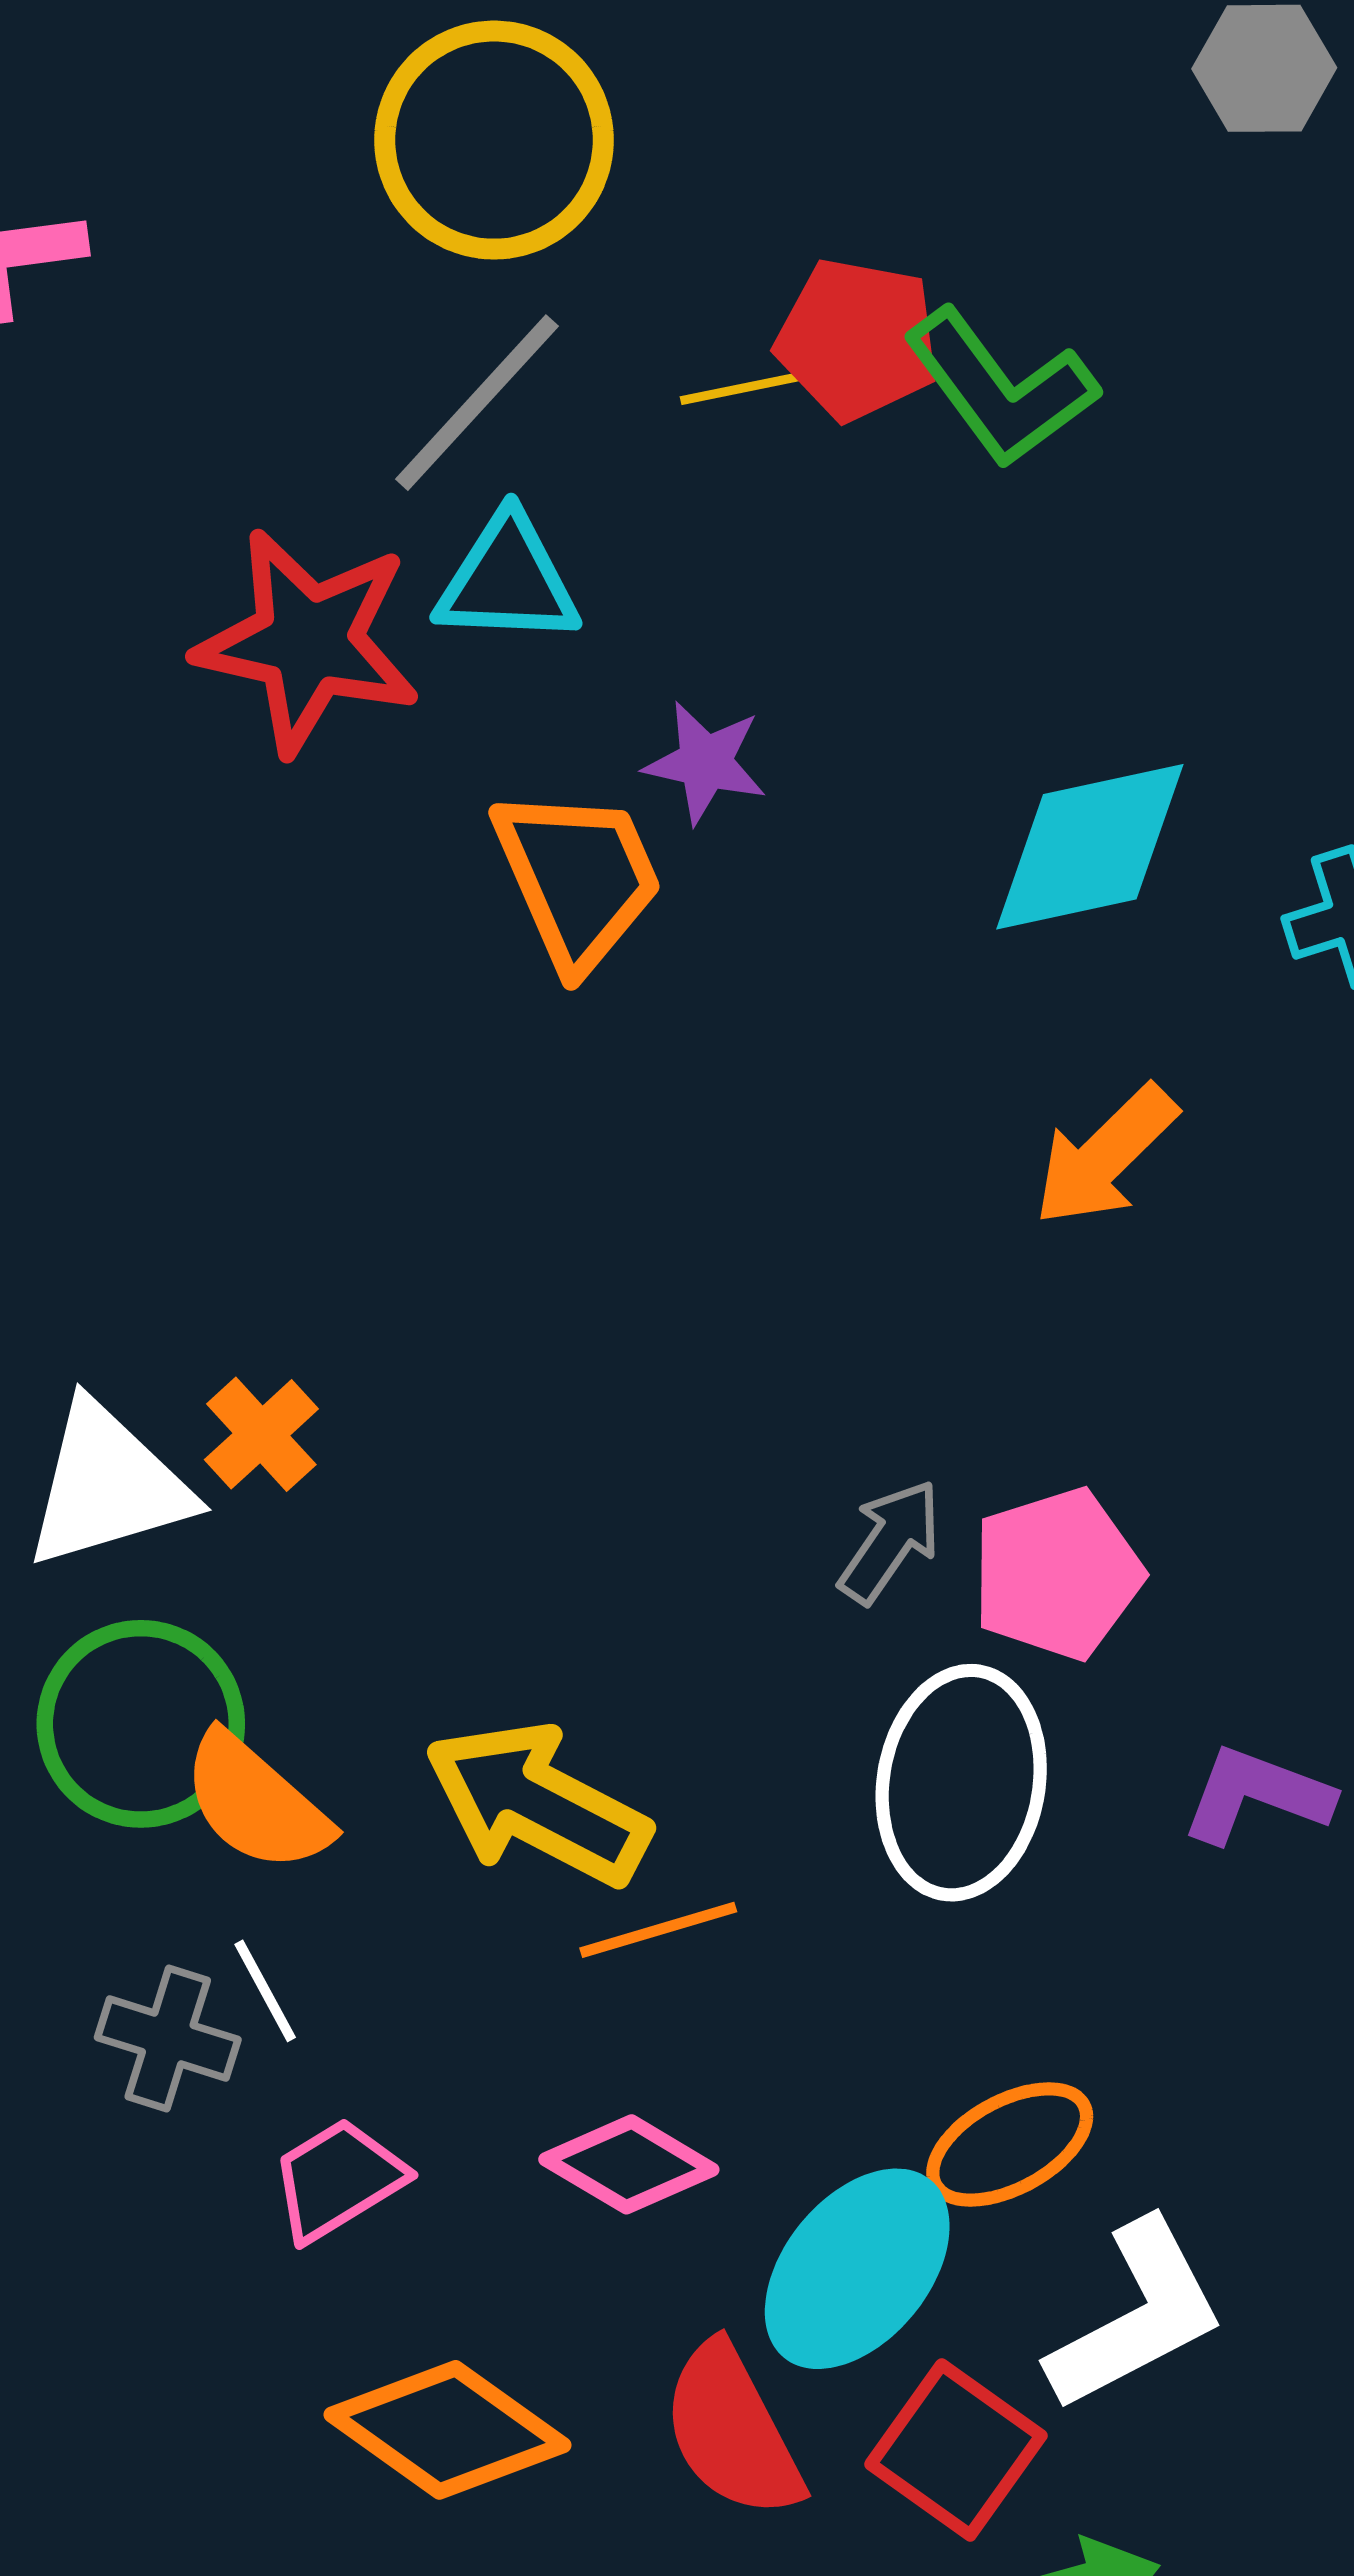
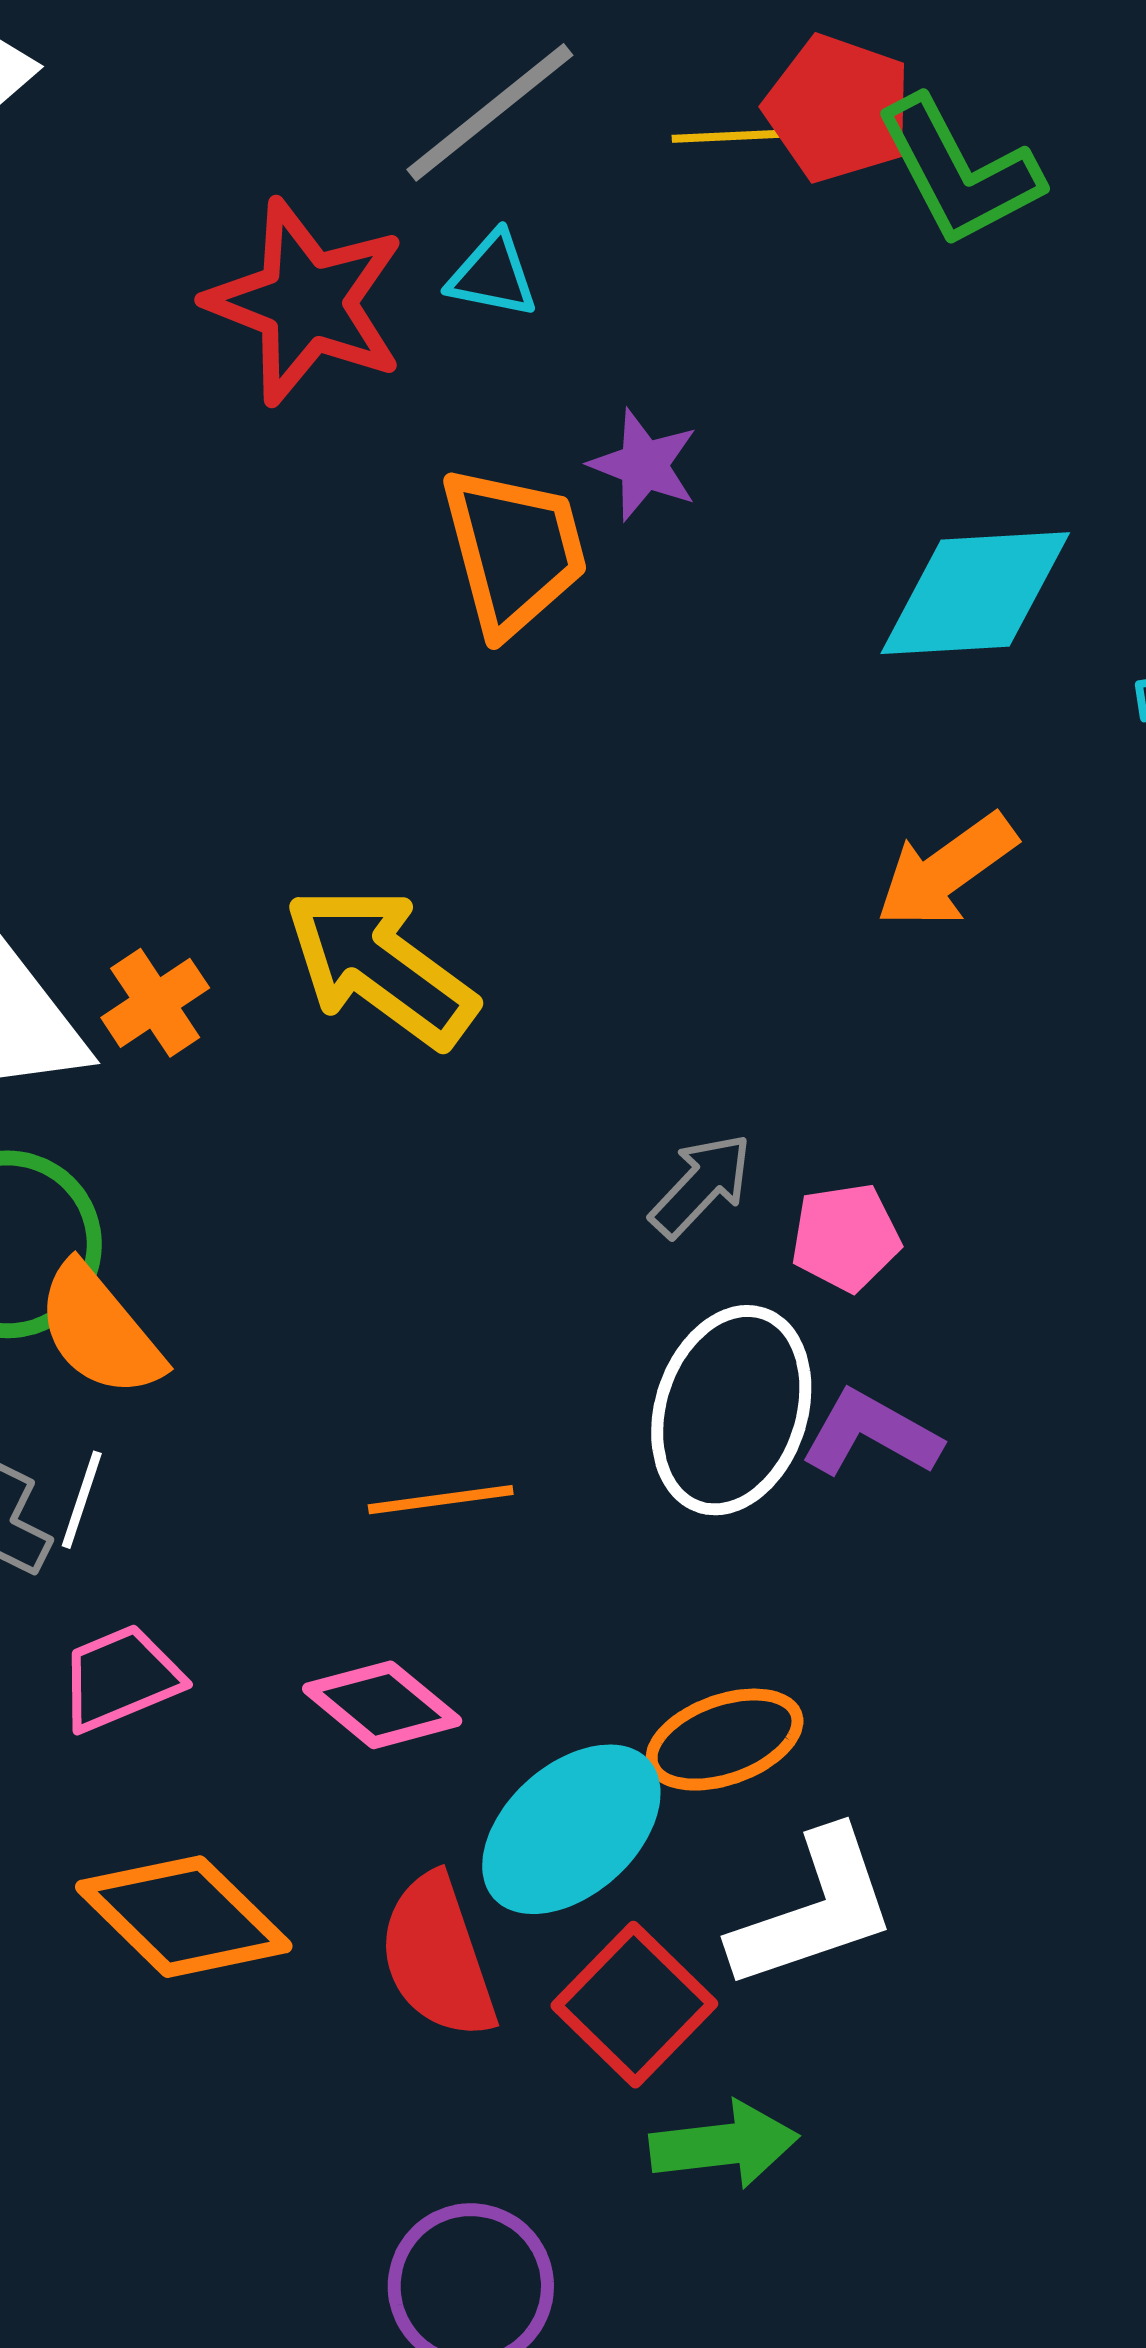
cyan triangle: (508, 580) -> (493, 275), size x0.7
pink pentagon: (1057, 1574) -> (846, 1237), size x0.7
purple L-shape: (1257, 1795) -> (871, 1434), moved
yellow arrow: (537, 1804) -> (381, 967), moved
white line: (265, 1991) -> (82, 1500), turned 38

